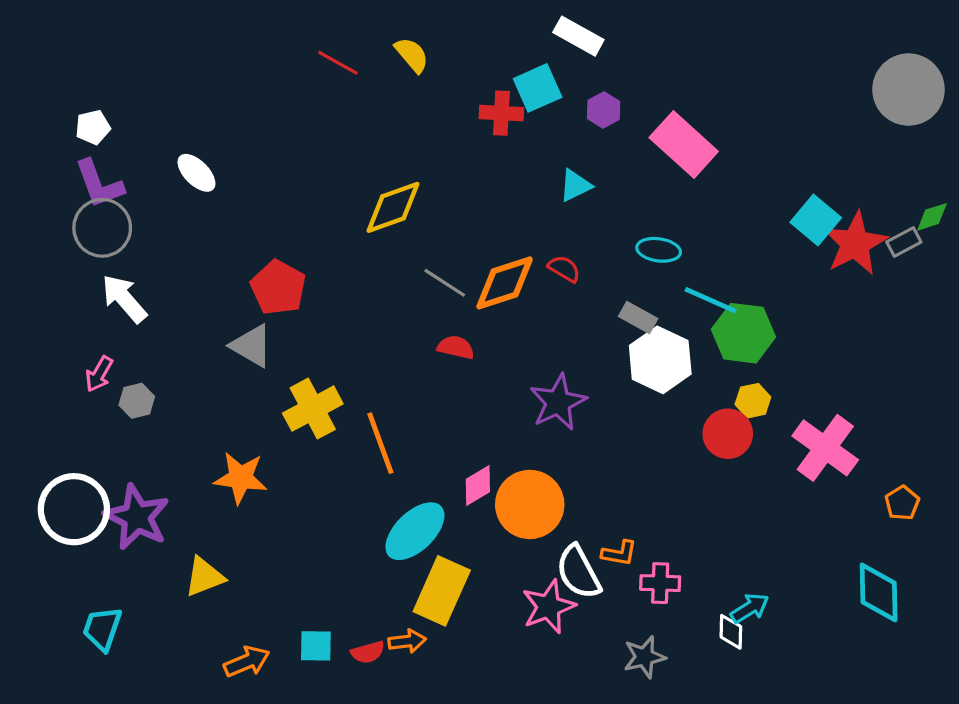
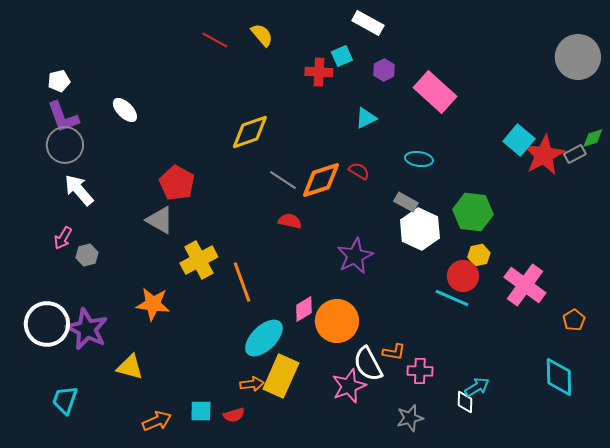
cyan square: (538, 88) -> (342, 56), size x0.7
cyan line: (710, 300) -> (452, 298), moved
yellow triangle: (204, 577) -> (130, 367), turned 36
orange arrow: (407, 641) -> (252, 384), moved

